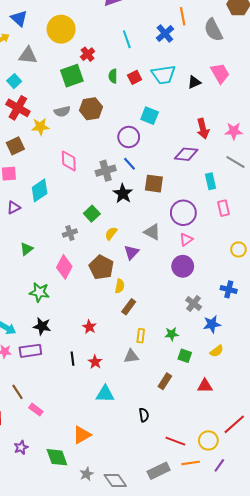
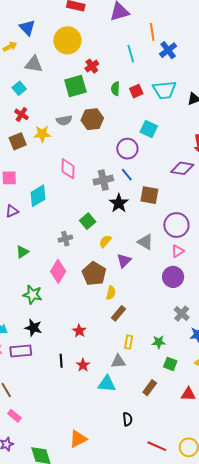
orange line: (183, 16) -> (152, 32), moved
red cross: (18, 108) -> (21, 114), size x0.6
brown square: (15, 146) -> (18, 141), moved
cyan triangle: (105, 394) -> (107, 384), moved
pink rectangle: (36, 410) -> (14, 416), moved
orange triangle: (82, 435) -> (78, 439), moved

